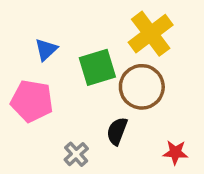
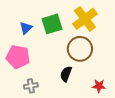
green square: (97, 67) -> (52, 24), moved
gray cross: (76, 154) -> (31, 86), moved, turned 32

